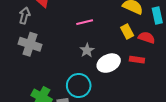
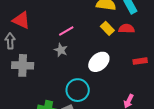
gray star: (87, 50) -> (61, 50), moved
red rectangle: (137, 60) -> (140, 61), moved

